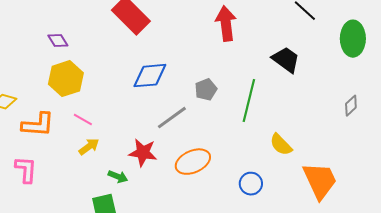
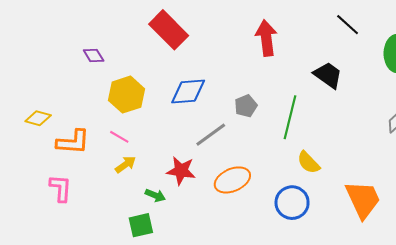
yellow hexagon: (66, 79) -> (126, 95), moved
yellow semicircle: (281, 145) -> (308, 162), moved
blue circle: (251, 184) -> (292, 203), size x1.4

